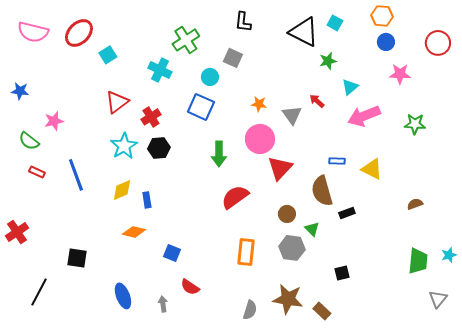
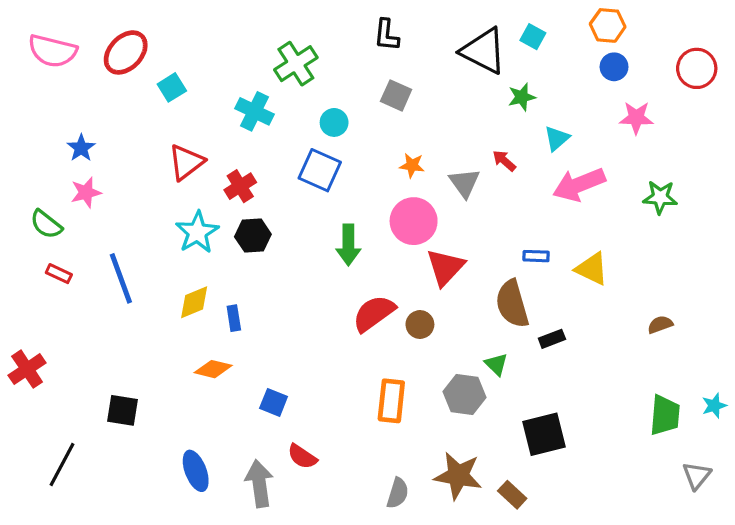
gray square: (233, 58) -> (396, 95), moved
blue star: (20, 91) -> (81, 148), moved, turned 30
brown circle: (287, 214) -> (420, 325), moved
black square: (342, 273) -> (544, 434), size x1.8
gray arrow: (163, 304) -> (259, 484), size x1.8

